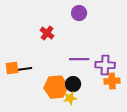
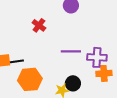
black circle: (73, 84) -> (73, 83), moved
orange hexagon: (56, 87) -> (30, 79), moved

